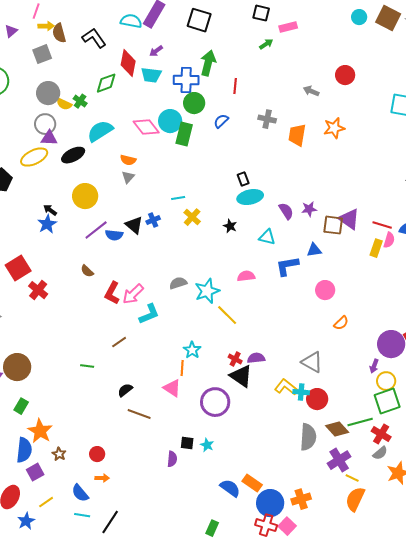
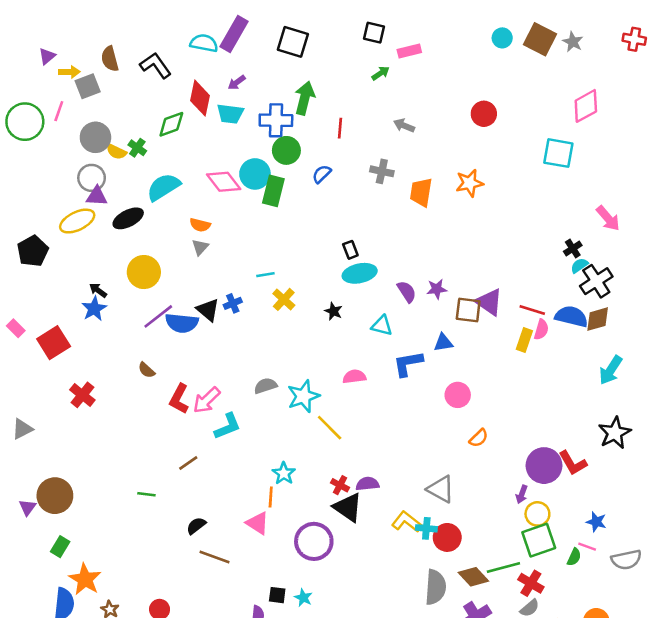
pink line: (36, 11) -> (59, 111), moved
yellow arrow: (46, 26) -> (69, 72), moved
gray arrow: (311, 91) -> (404, 126), moved
blue semicircle: (114, 235) -> (182, 323), size x1.4
red square: (18, 268) -> (54, 343), moved

